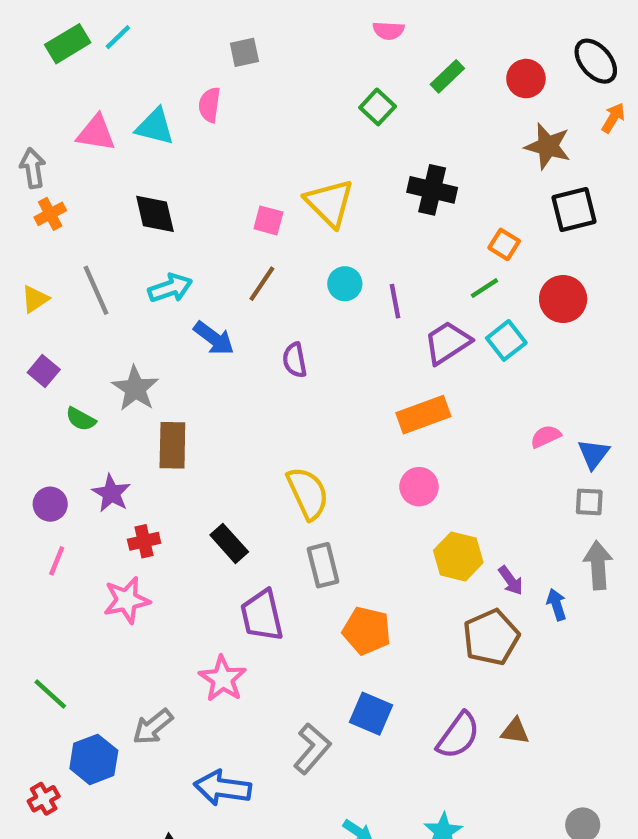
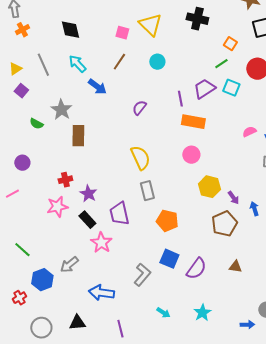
cyan arrow: (170, 288) -> (77, 64), turned -114
purple line: (395, 301) -> (180, 99), moved
cyan square: (506, 340) -> (231, 88), turned -30
purple semicircle: (295, 360) -> (139, 108), moved, turned 49
purple square: (44, 371) -> (21, 91), moved
orange rectangle: (423, 415) -> (193, 122), turned 30
purple star: (111, 493) -> (88, 194), moved
black rectangle: (229, 543) -> (87, 220), moved
pink line: (57, 561) -> (12, 194), moved, turned 40
purple semicircle: (458, 735) -> (196, 269), moved

